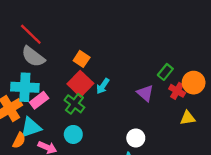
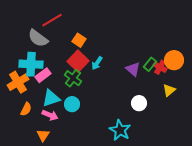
red line: (31, 34) -> (52, 20), moved, turned -75
green rectangle: (165, 72) -> (150, 64), moved
yellow triangle: (188, 118) -> (169, 90), turned -32
cyan triangle: (31, 127) -> (51, 98), moved
white circle: (136, 138) -> (139, 103), moved

